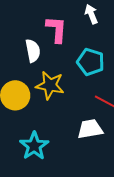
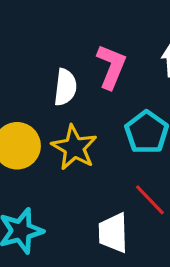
white trapezoid: (90, 129) -> (113, 233), turned -100

